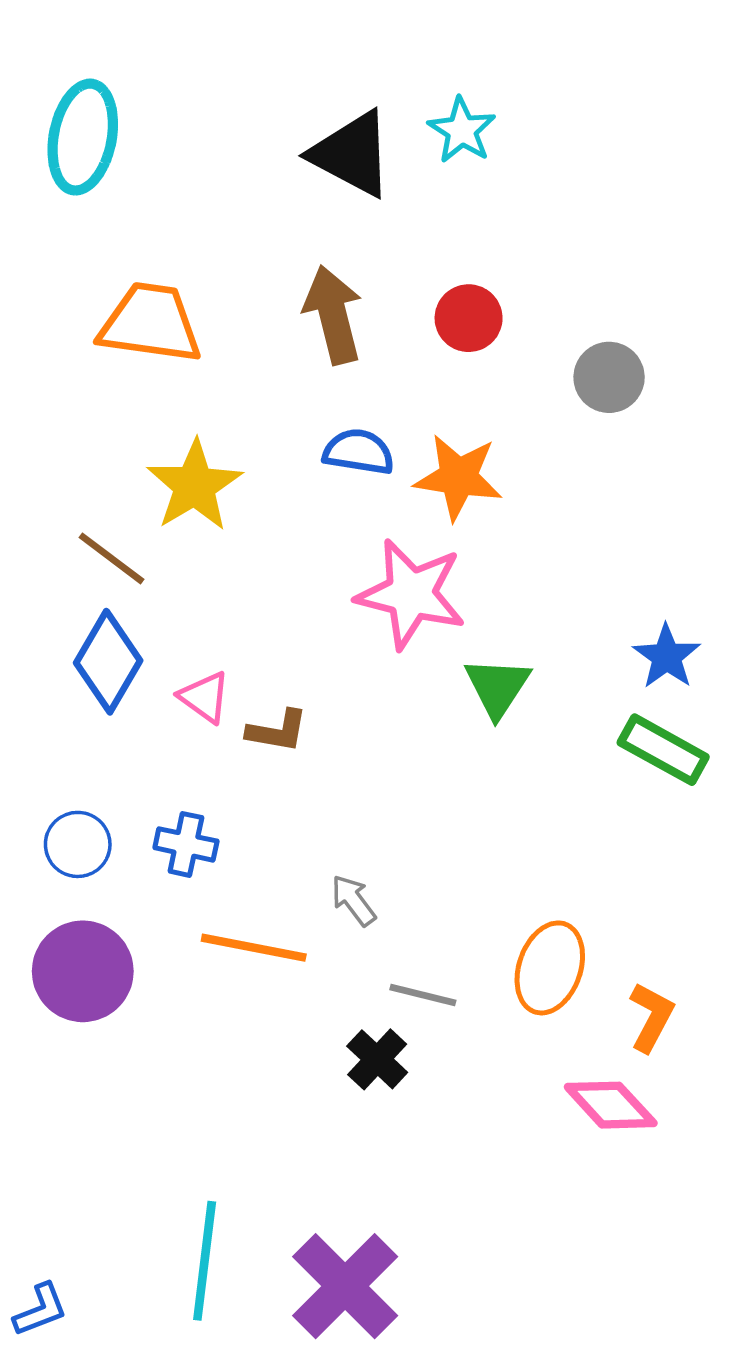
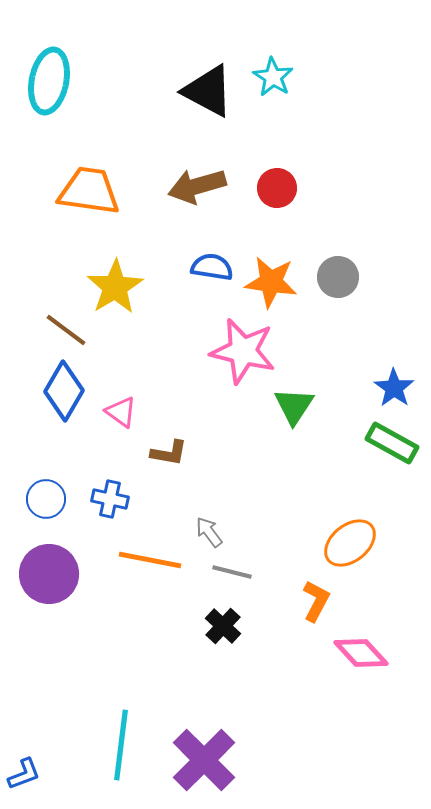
brown arrow: (333, 315) -> (197, 186), turned -92
gray circle: (609, 377) -> (338, 277), moved
brown L-shape: (277, 731) -> (169, 453), moved
orange ellipse: (550, 968) -> (350, 543), moved, turned 32
gray line: (423, 995) -> (232, 572), moved
orange L-shape: (651, 1017) -> (316, 601), moved

